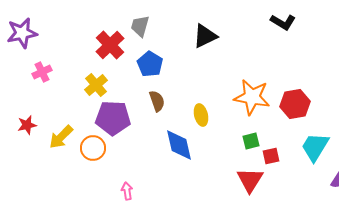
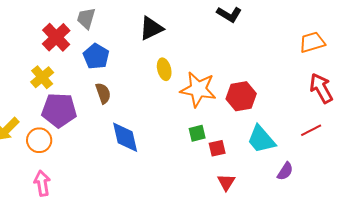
yellow ellipse: (201, 115) -> (164, 69), moved
cyan trapezoid: (315, 147) -> (261, 139), turned -72
red triangle: (250, 180) -> (226, 182), moved, size x0.7
pink arrow: (127, 191) -> (42, 183), moved, size x1.4

